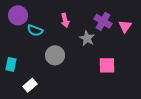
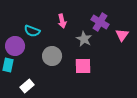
purple circle: (18, 15) -> (15, 46), moved
pink triangle: (125, 26) -> (122, 35), moved
pink square: (107, 65) -> (83, 66), moved

